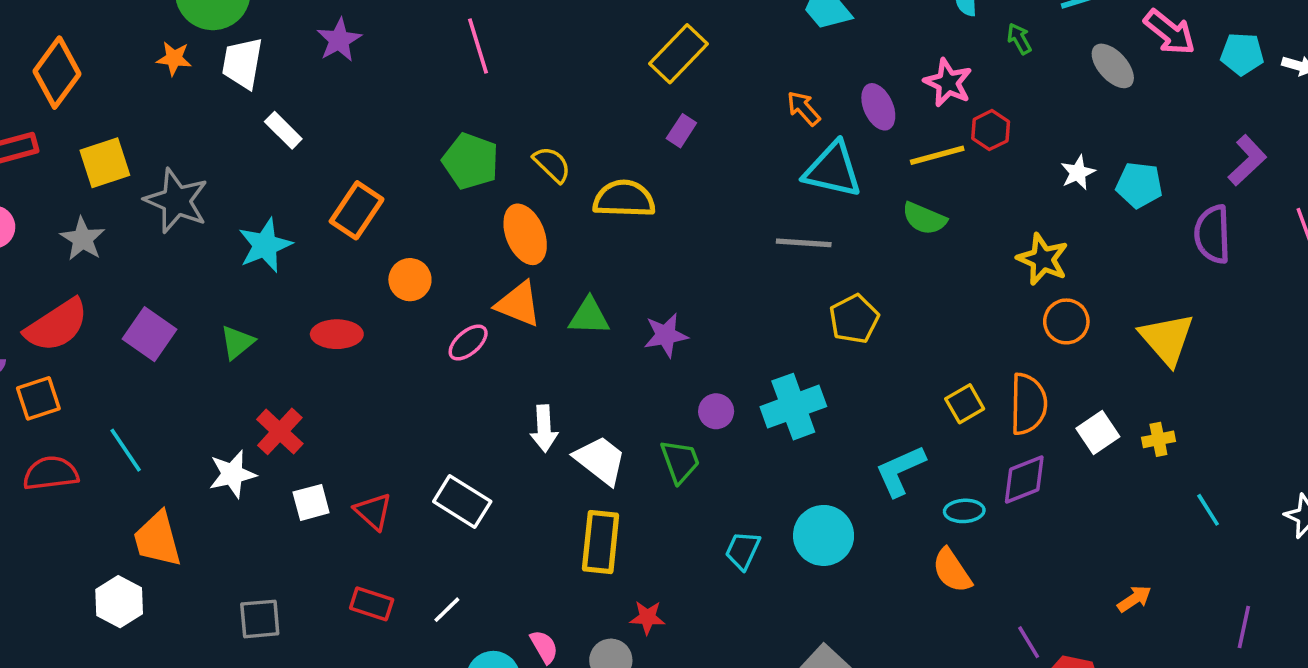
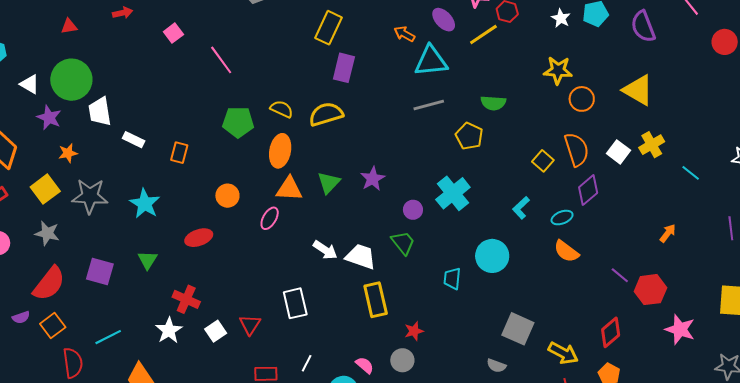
purple star: (339, 40) -> (49, 118), moved
orange star: (174, 58) -> (68, 153), moved
purple rectangle: (681, 131) -> (344, 68), size x1.6
orange rectangle: (357, 210) -> (179, 153), moved, size x0.7
green semicircle: (924, 218) -> (493, 103), moved
orange ellipse: (525, 234) -> (280, 151), turned 52
green triangle: (589, 316) -> (329, 183), turned -30
white arrow: (544, 428) -> (325, 250), turned -35
yellow cross: (1158, 439) -> (652, 145), size x1.4
cyan line: (126, 450) -> (108, 337), turned -64
cyan L-shape: (900, 471) -> (521, 208), size x0.7
red semicircle: (51, 473) -> (73, 363), turned 108
white rectangle: (462, 501) -> (295, 303), turned 64
red triangle: (373, 511) -> (250, 325), turned 40

